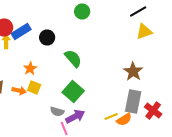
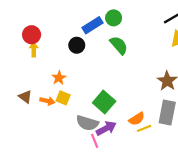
blue rectangle: (21, 32) -> (93, 25), moved
green semicircle: (73, 58) -> (119, 45), moved
gray semicircle: (57, 112) -> (87, 123), size x1.5
orange semicircle: (124, 120) -> (137, 119), moved

